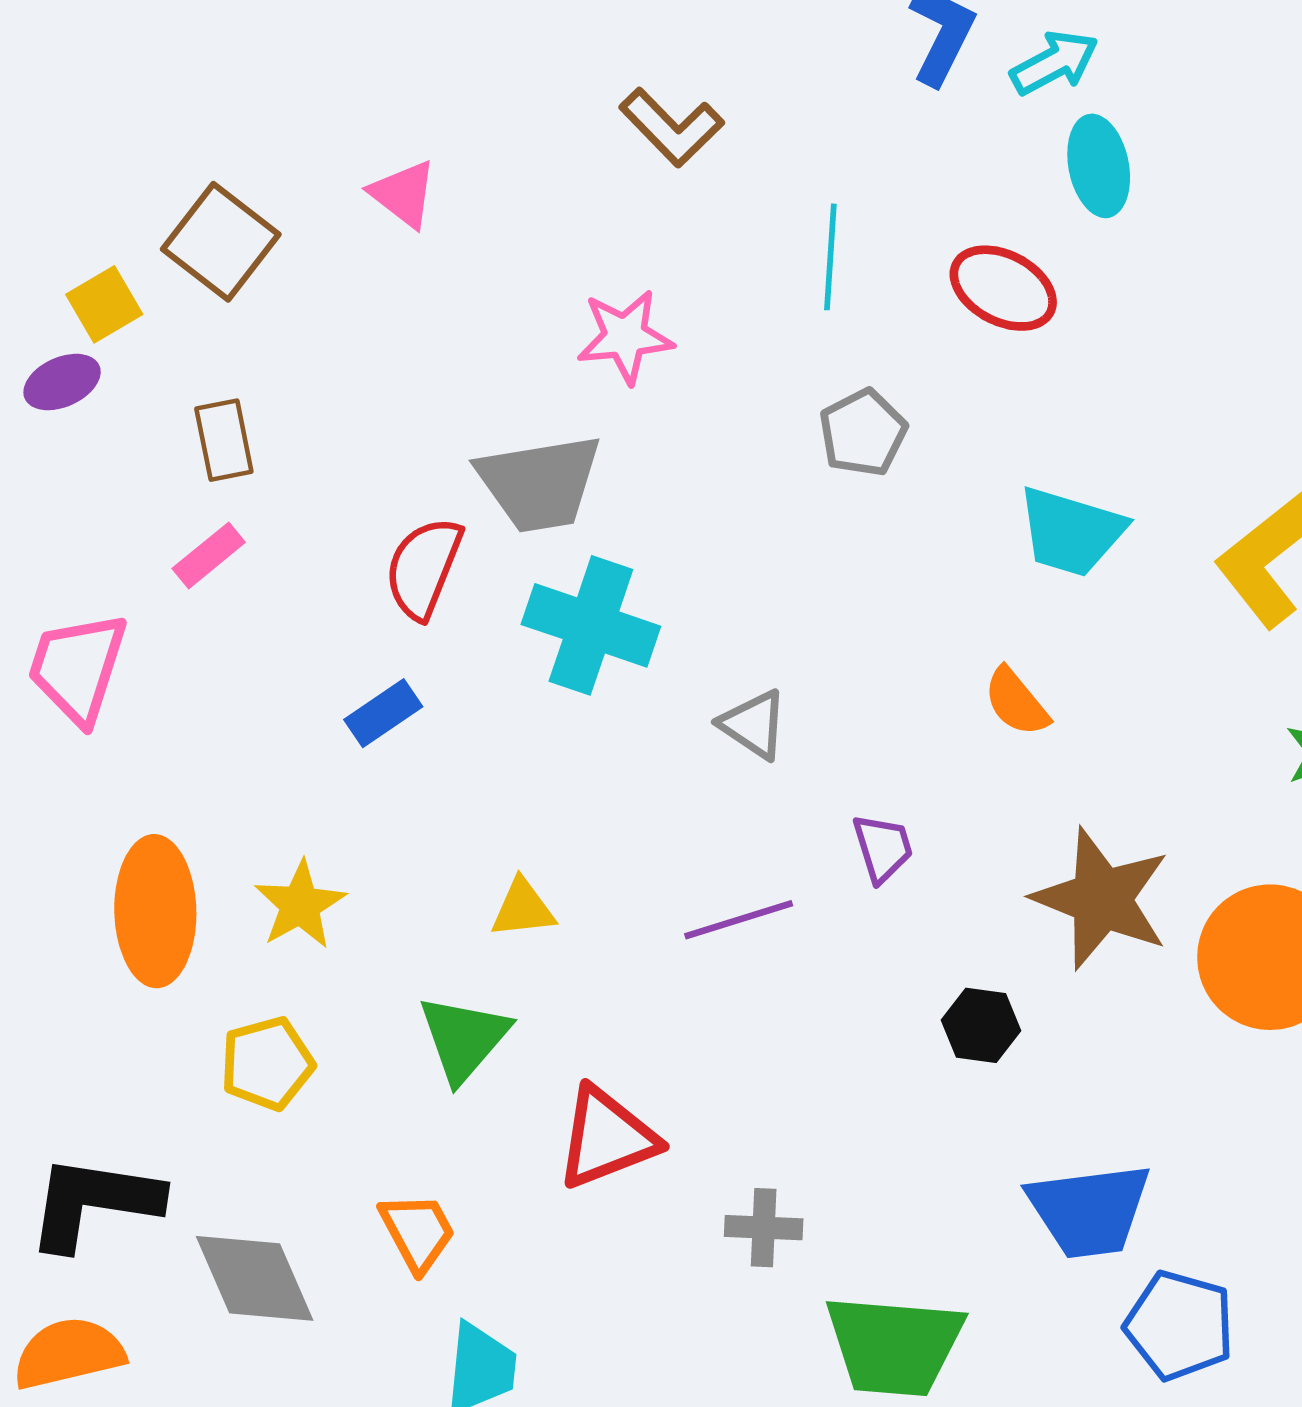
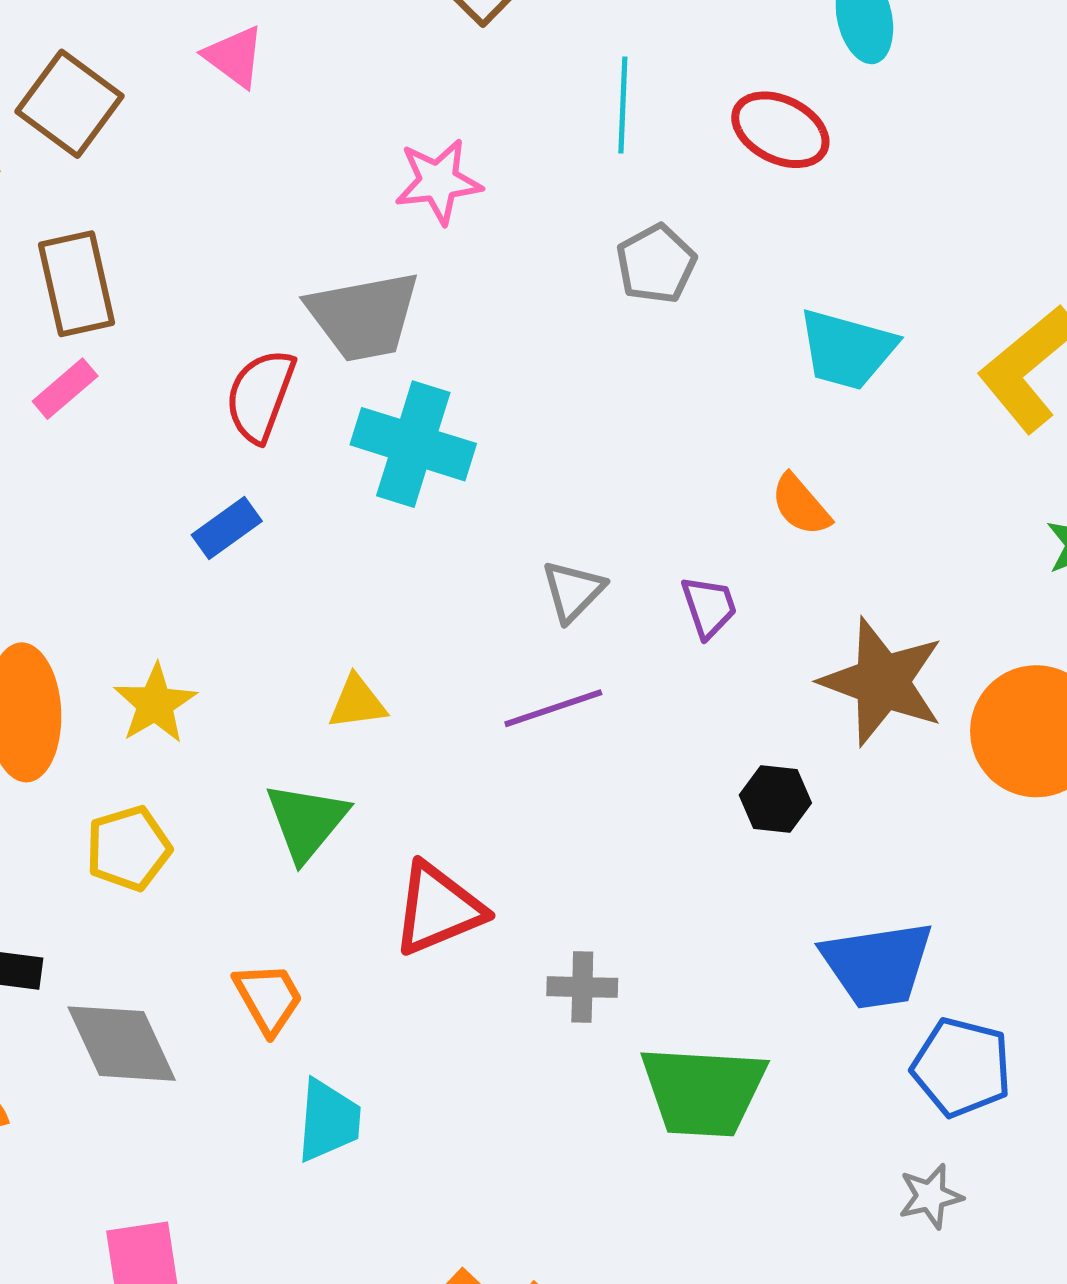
brown rectangle: (224, 440) -> (76, 284), size x1.4
gray triangle: (754, 724) -> (573, 591), moved, turned 42
purple trapezoid: (883, 848) -> (709, 607), moved

